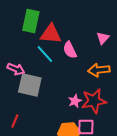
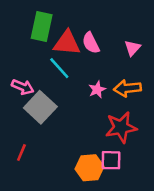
pink semicircle: (70, 50) -> (91, 43), moved
gray square: (30, 85) -> (40, 107), turned 30
pink star: (75, 101) -> (97, 90), moved

